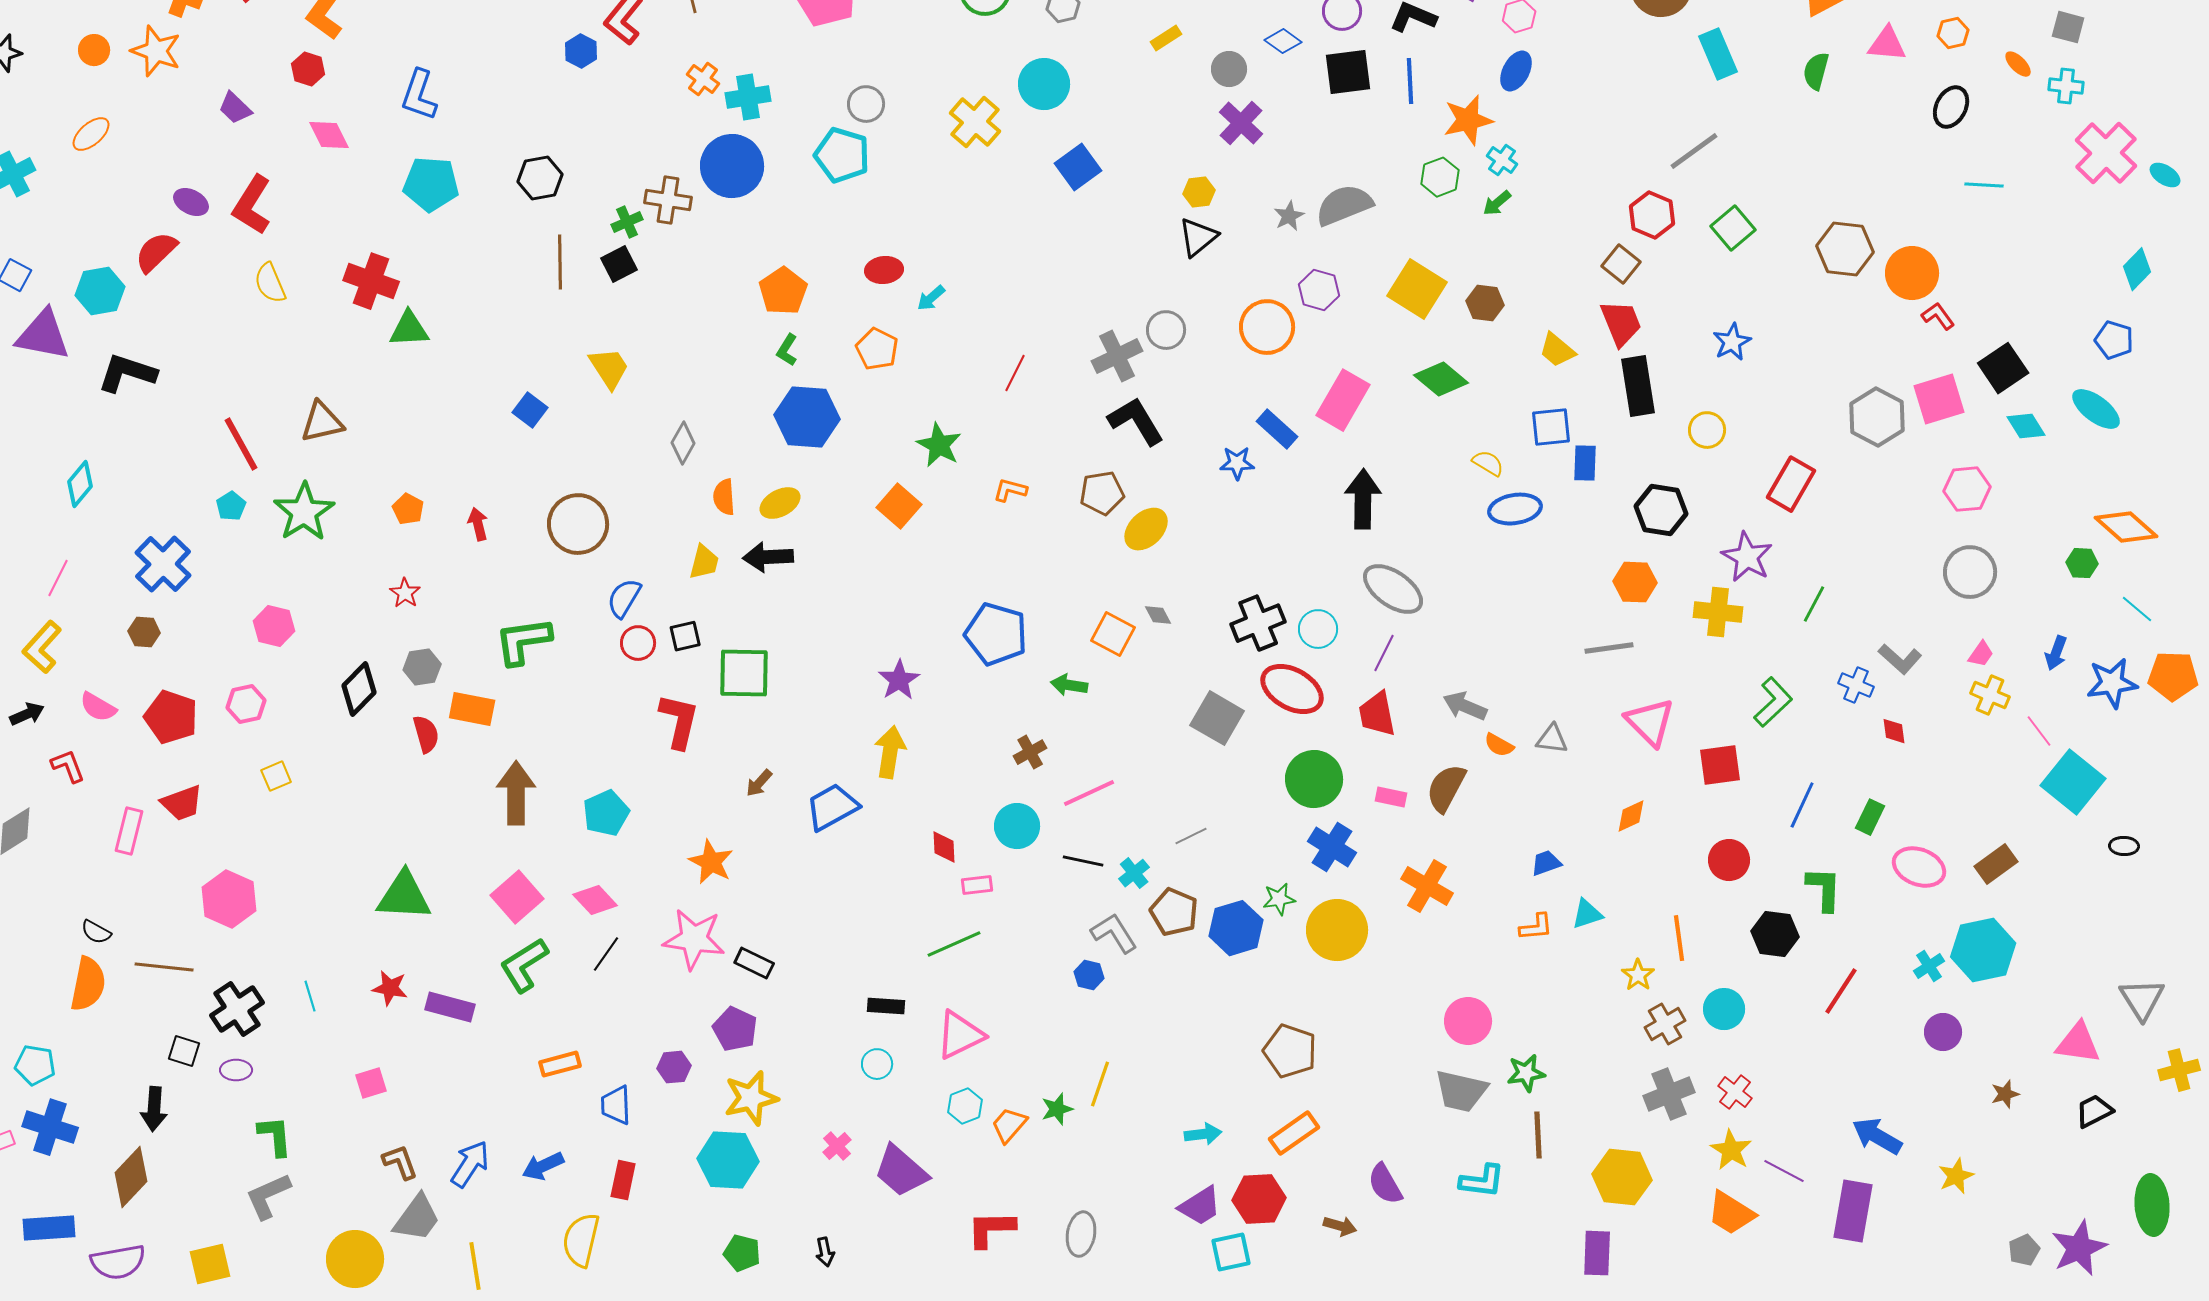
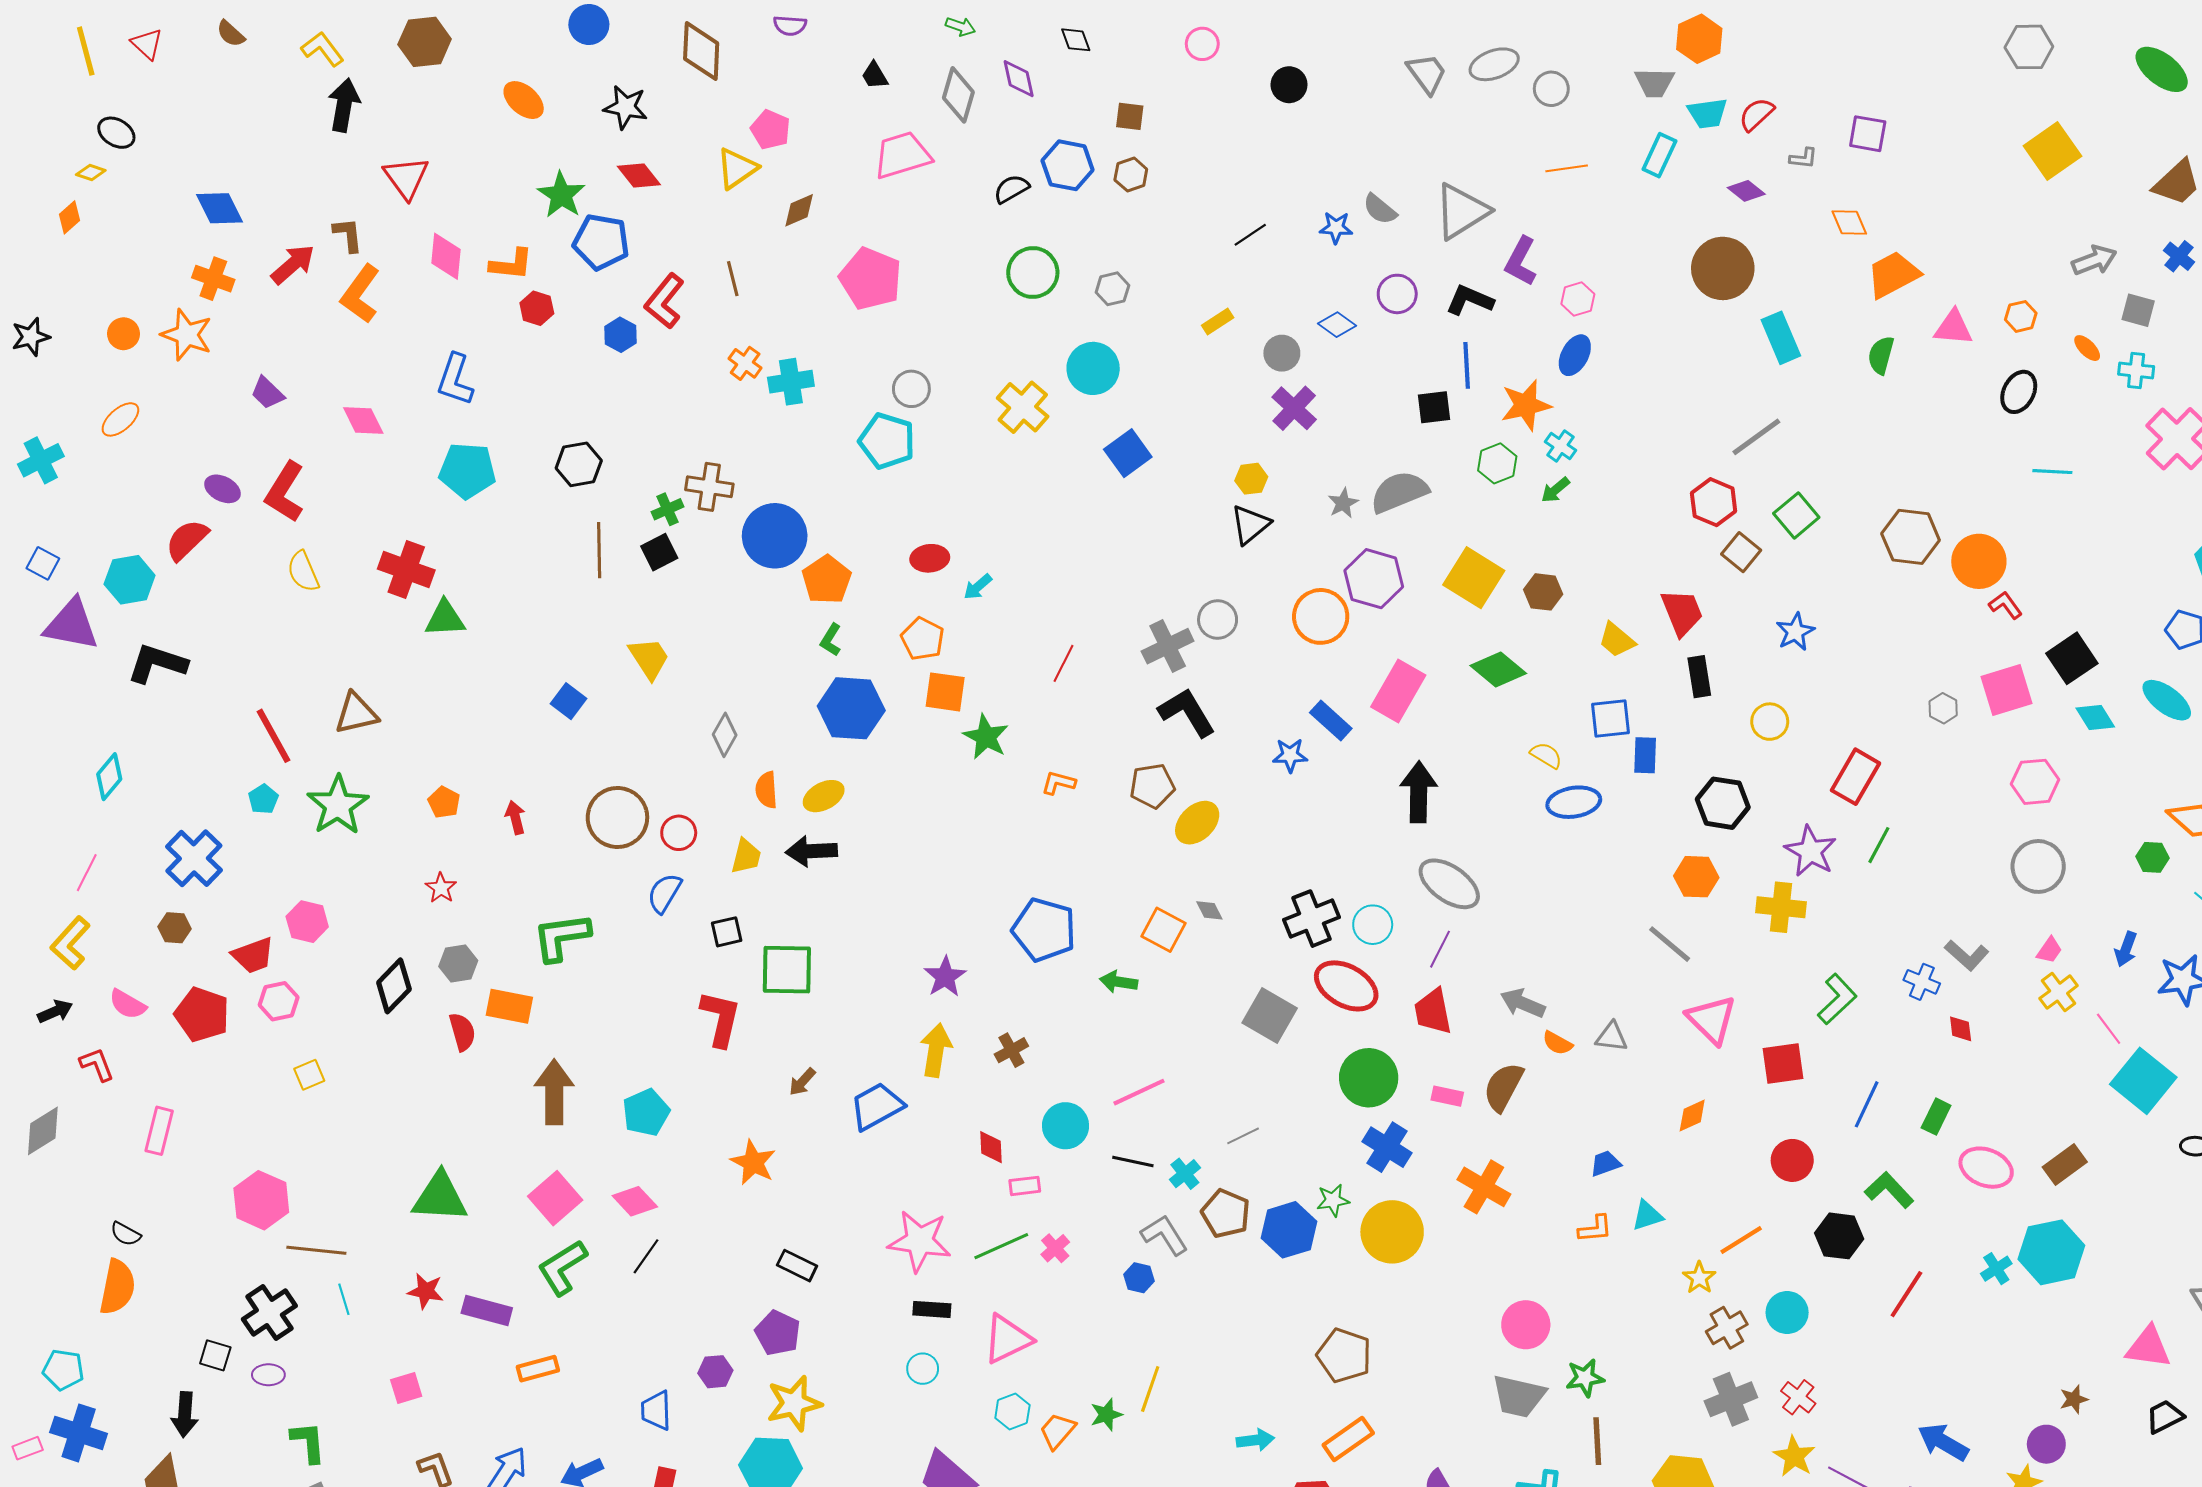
red hexagon: (308, 69) -> (537, 308), moved
black square: (1348, 72) -> (1434, 407), moved, size x0.7
blue circle: (732, 166) -> (775, 536), moved
brown square: (1621, 264) -> (1741, 552), moved
purple hexagon: (1319, 290) -> (1374, 579), size x1.4
black rectangle: (1638, 386) -> (1699, 677), size x0.7
gray hexagon: (1877, 417) -> (1943, 708), size x0.5
orange square: (899, 506) -> (945, 692), moved, turned -33
green line: (1814, 604) -> (1879, 845), moved
red circle: (638, 643) -> (679, 833), moved
gray line: (1609, 648) -> (1670, 944), turned 48
yellow cross: (1990, 695) -> (2059, 992), turned 30
brown cross: (1030, 752) -> (1011, 1050), moved
red trapezoid: (182, 803) -> (253, 955), moved
green L-shape: (1824, 889) -> (1889, 1190), turned -45
orange line: (1679, 938) -> (1741, 1240), turned 66
pink star: (694, 939) -> (920, 1241), moved
brown line: (164, 967) -> (316, 1250), moved
purple circle: (1943, 1032) -> (2046, 1444), moved
orange rectangle: (560, 1064) -> (538, 1369), moved
pink cross: (837, 1146) -> (1055, 1248), moved

